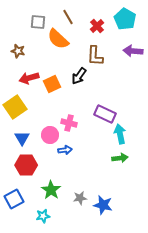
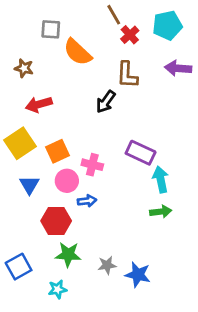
brown line: (68, 17) -> (114, 15), moved
cyan pentagon: (125, 19) -> (167, 25), turned 30
orange square: (52, 84) -> (57, 151), moved
red hexagon: (26, 165) -> (56, 221), moved
green star: (51, 190) -> (68, 254), turned -30

